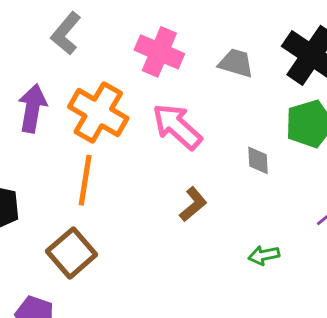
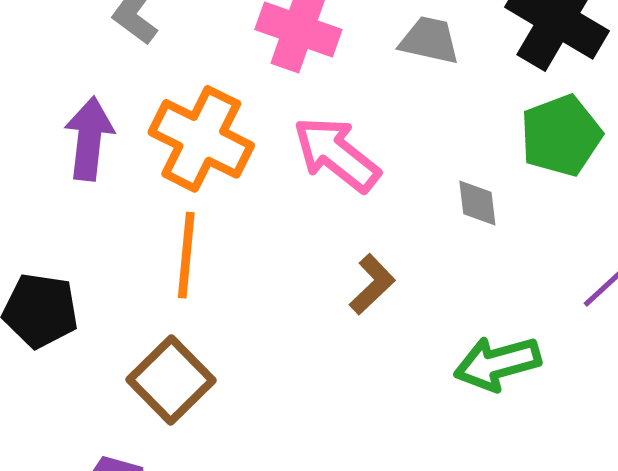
green arrow: (264, 255) -> (497, 363), size x1.6

